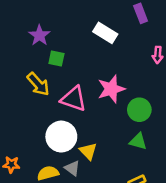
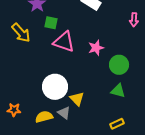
yellow arrow: (38, 84) -> (21, 33), moved
pink star: (111, 89) -> (96, 48), size x0.7
pink triangle: (74, 99) -> (64, 42), moved

